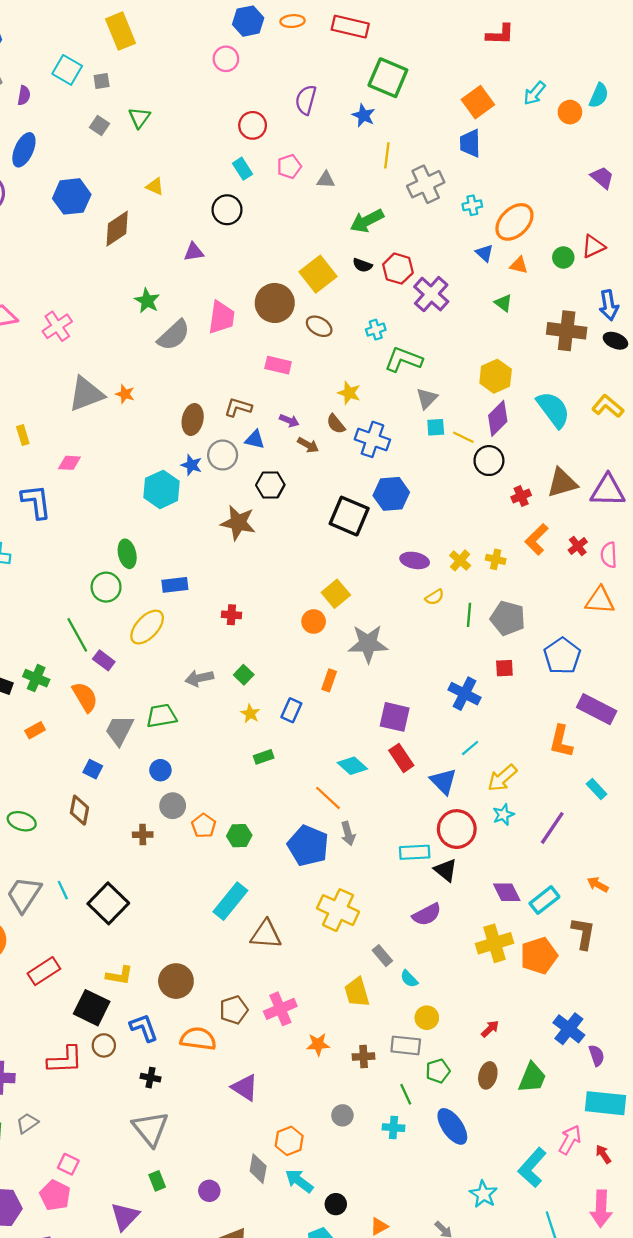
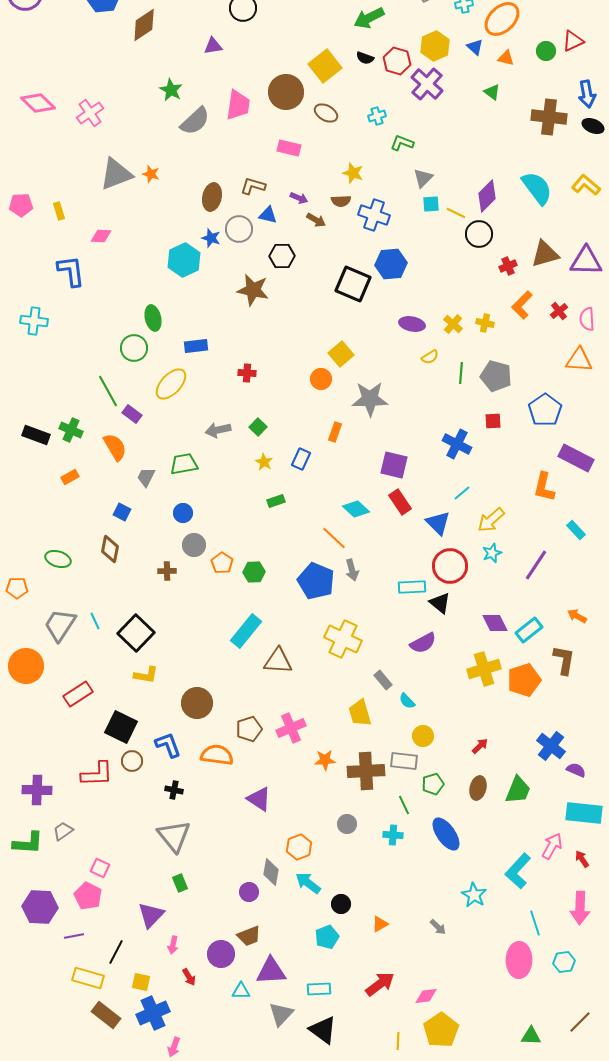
green L-shape: (403, 360) -> (402, 143), size x0.7
yellow hexagon: (496, 376) -> (435, 46), moved
brown semicircle: (336, 424) -> (341, 201), turned -54
gray trapezoid: (119, 730) -> (146, 477), size x0.7
yellow L-shape: (119, 976) -> (146, 675), moved
purple semicircle: (597, 1055) -> (576, 770), turned -48
brown cross: (364, 1057) -> (366, 771), size x1.8
purple circle: (209, 1191) -> (249, 892), moved

